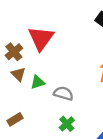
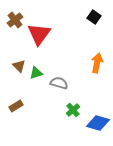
brown cross: (14, 52) -> (15, 20), moved
green cross: (67, 124) -> (73, 110), moved

